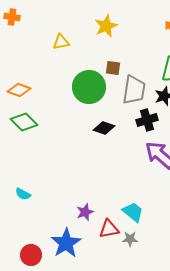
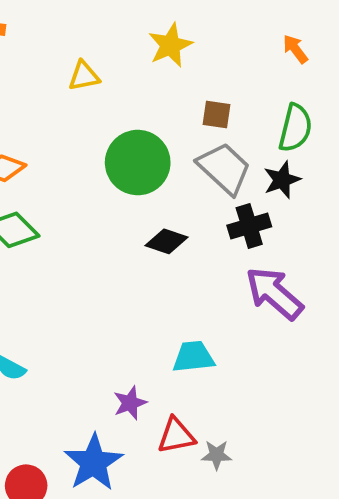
brown square: (113, 68) -> (217, 114), moved
gray trapezoid: (134, 90) -> (224, 168), turned -56
cyan trapezoid: (133, 212) -> (193, 357), moved, turned -45

